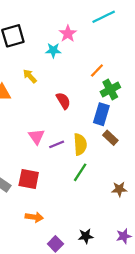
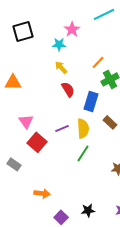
yellow arrow: (30, 76) -> (61, 67), moved
blue rectangle: (101, 114) -> (91, 101), moved
pink triangle: (36, 137) -> (26, 121), moved
red square: (29, 179) -> (37, 142), moved, turned 30

